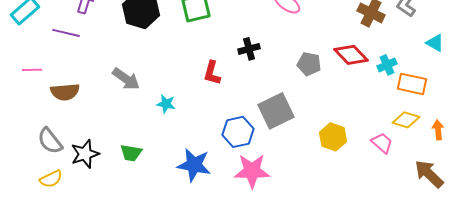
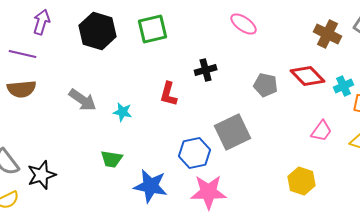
brown semicircle: (65, 92) -> (22, 89), moved
cyan star: (166, 104) -> (123, 112), moved
yellow hexagon: (333, 137) -> (302, 181), moved
pink trapezoid: (382, 143) -> (322, 131), moved, turned 85
green trapezoid: (131, 153) -> (112, 159), moved

